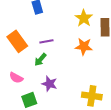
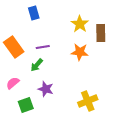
pink semicircle: (16, 78) -> (13, 83), turned 112
yellow cross: (92, 96) -> (88, 101), turned -30

